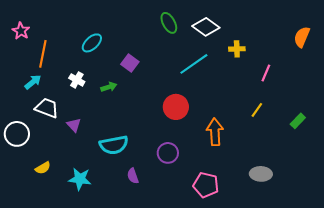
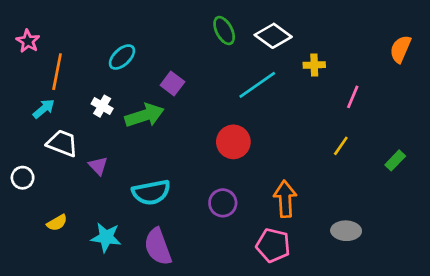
green arrow: (109, 87) -> (145, 115), size x1.8
orange arrow: (215, 132) -> (285, 199), moved
white circle: (17, 134) -> (23, 178), size x0.7
purple semicircle: (133, 176) -> (158, 247), moved, size x1.8

